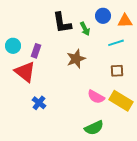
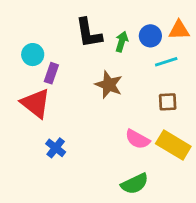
blue circle: (103, 16) -> (150, 36), moved
green arrow: (85, 29) -> (122, 42), turned -136
cyan circle: (13, 46) -> (33, 55), moved
brown star: (76, 59) -> (109, 85), turned -30

